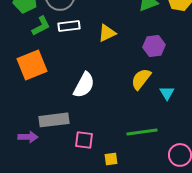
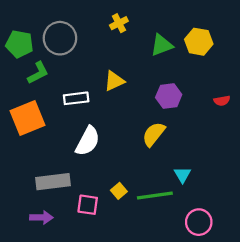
white rectangle: (69, 26) -> (76, 98), moved
cyan triangle: (167, 93) -> (183, 175), moved
purple arrow: (28, 137) -> (41, 217), moved
yellow square: (111, 159) -> (119, 191), moved, turned -32

